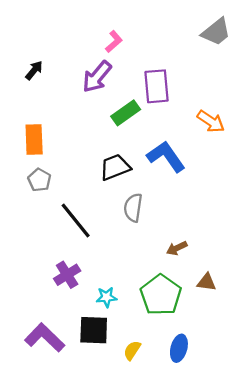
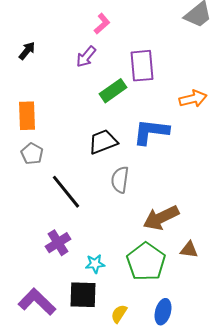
purple arrow: (97, 77) -> (86, 57), size x0.7
orange arrow: (211, 121) -> (193, 99), turned -48
blue L-shape: (166, 157) -> (151, 132), turned -48
brown arrow: (177, 248) -> (161, 218), size x1.8

